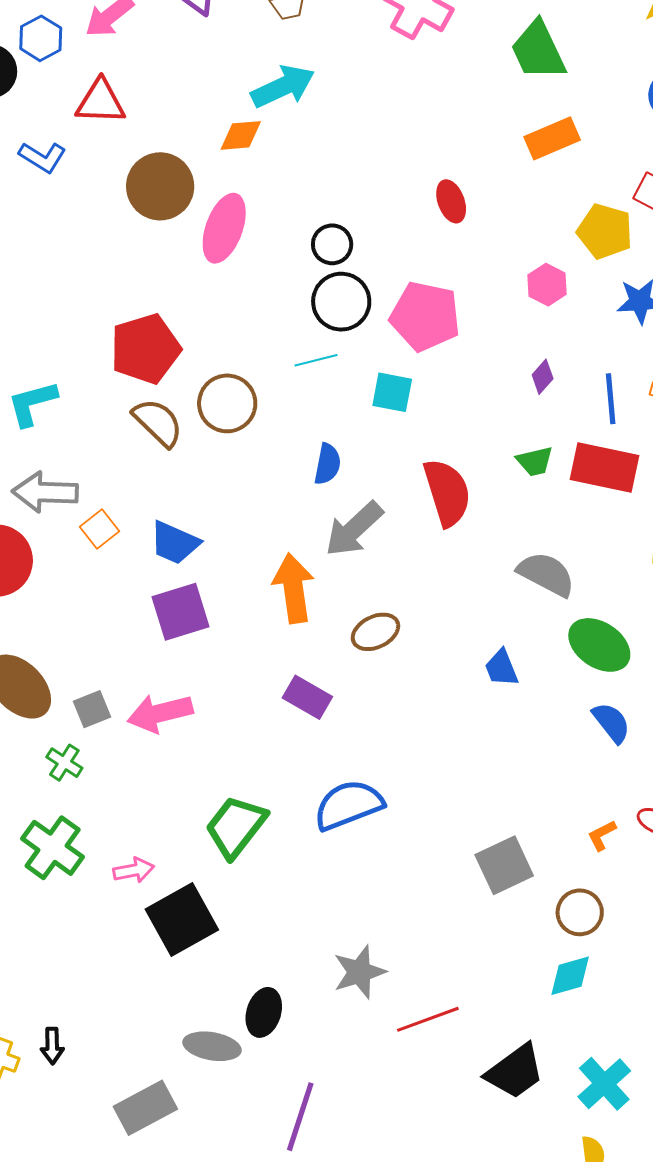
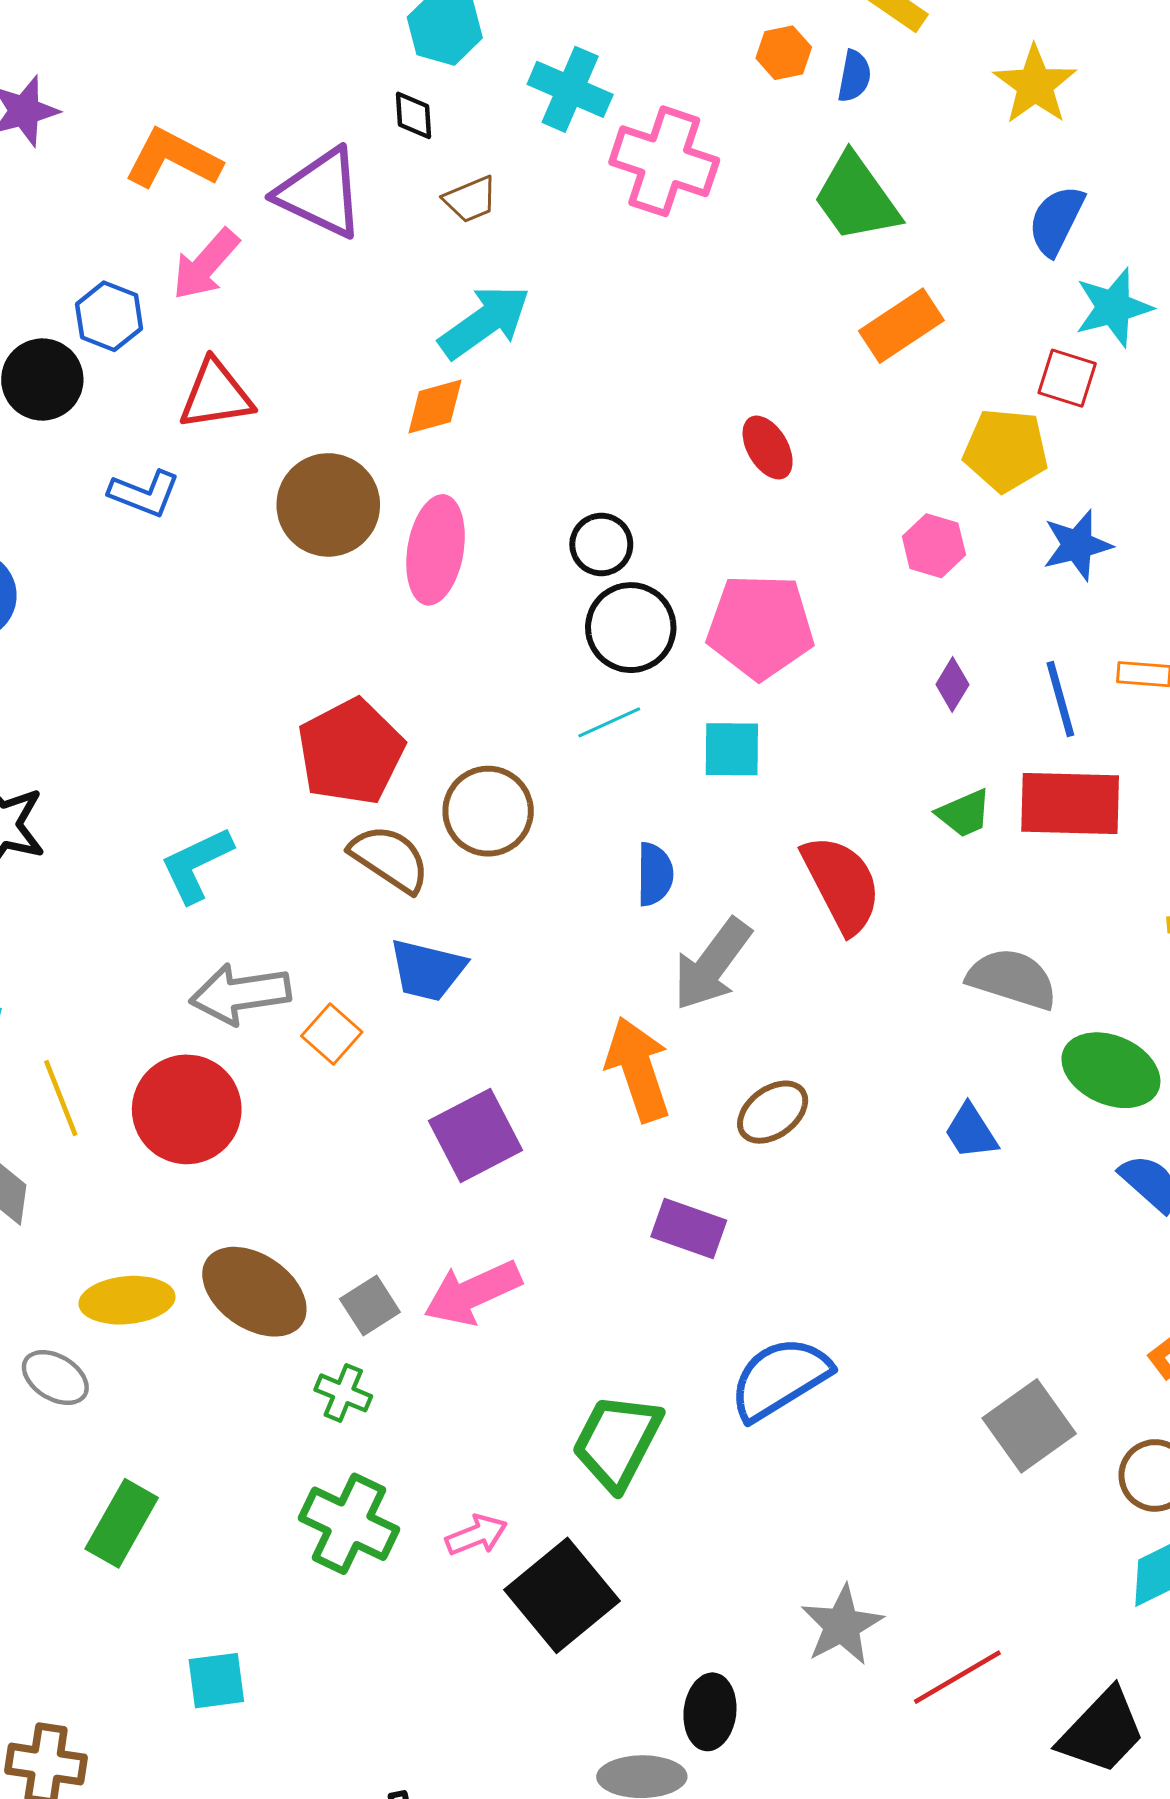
blue trapezoid: (175, 543) -> (427, 970), moved

